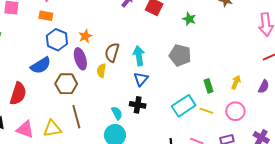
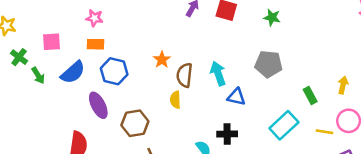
orange star: (85, 36) -> (162, 60), moved
purple ellipse: (80, 59) -> (98, 105), moved
blue semicircle: (41, 65) -> (73, 72), moved
blue triangle: (141, 79) -> (236, 97), moved, turned -49
yellow line: (206, 111) -> (324, 132), moved

